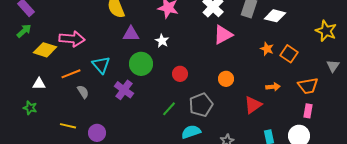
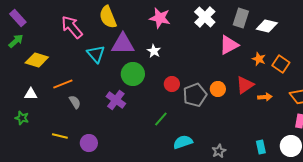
purple triangle: (131, 34) -> (123, 44), size x1.4
pink triangle: (223, 35) -> (229, 45), moved
pink arrow: (72, 39) -> (72, 27), moved, turned -135
cyan triangle: (101, 65) -> (96, 54), moved
gray pentagon: (201, 105) -> (195, 95), moved
red triangle: (253, 105) -> (245, 85), moved

